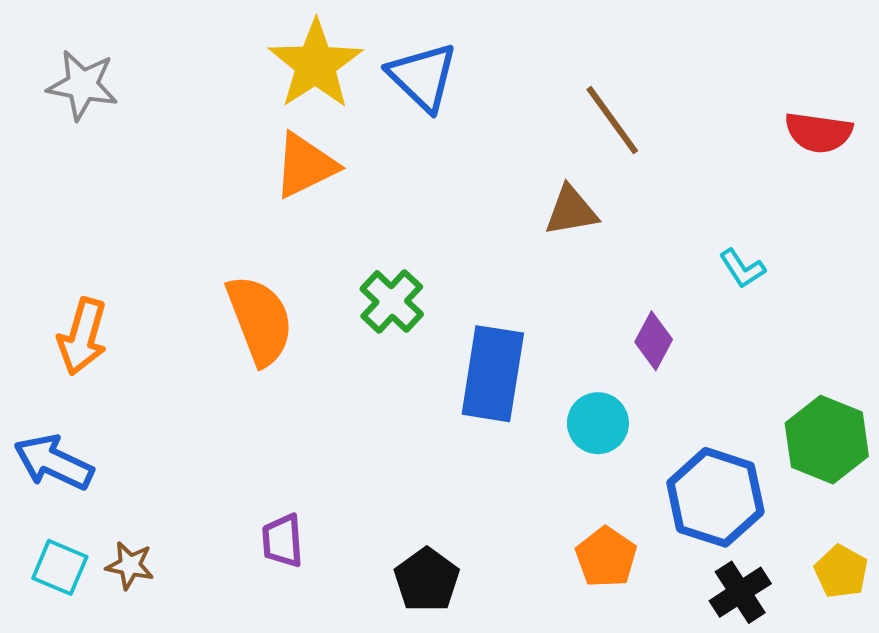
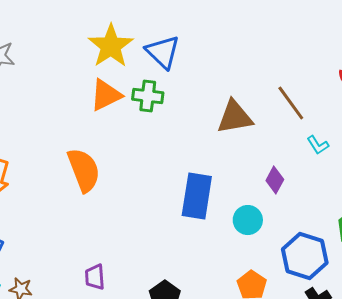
brown line: (612, 120) -> (291, 103), moved
brown triangle: (571, 211) -> (235, 117), size x1.4
green cross: (392, 301) -> (148, 96), moved, turned -36

